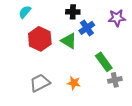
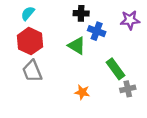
blue cross: (87, 28) -> (97, 31), turned -35
red hexagon: (40, 39) -> (30, 41), moved
gray trapezoid: (40, 83) -> (32, 71), moved, turned -85

